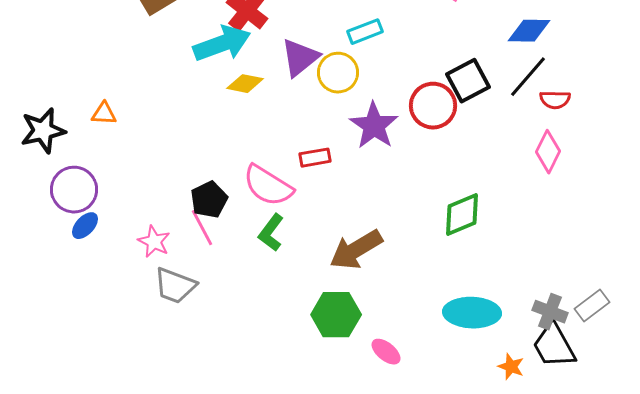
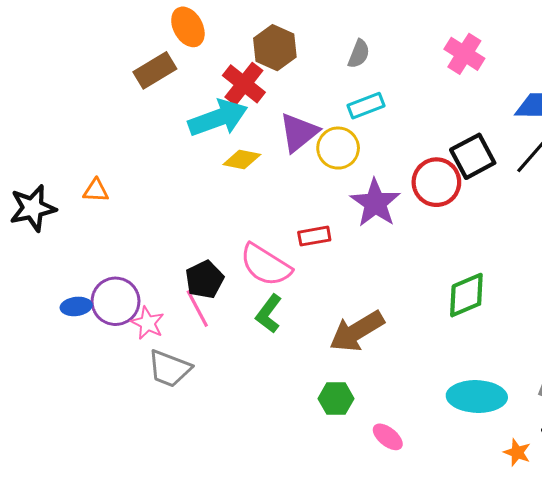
purple circle: (74, 190) -> (115, 301), moved
blue ellipse: (85, 226) -> (76, 306), turned 40
green hexagon: (336, 315) -> (336, 399), size x0.7

